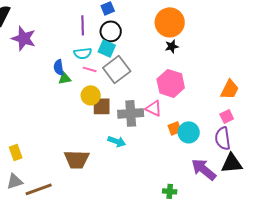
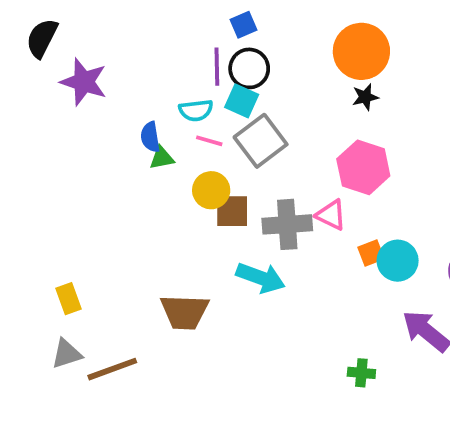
purple line: (83, 25) -> (217, 67), moved
cyan arrow: (117, 141) -> (261, 278), size x1.4

